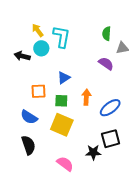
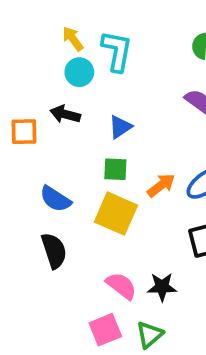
black arrow: (22, 56) -> (65, 114), moved
orange square: (38, 91) -> (24, 132), moved
orange arrow: (86, 97) -> (161, 185), moved, turned 49
black star: (93, 152) -> (162, 287), moved

